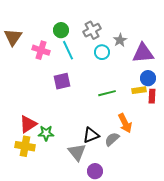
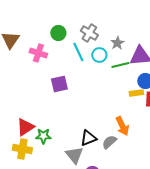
gray cross: (92, 30) -> (89, 33), turned -30
cyan line: (68, 50) -> (78, 52), moved
green line: (107, 93) -> (120, 65), moved

